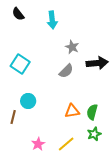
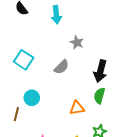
black arrow: (97, 63) -> (100, 71), moved, turned 110
gray semicircle: (66, 71) -> (62, 67), moved
green semicircle: (92, 112) -> (99, 96), moved

